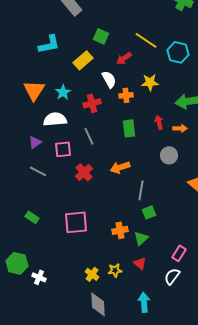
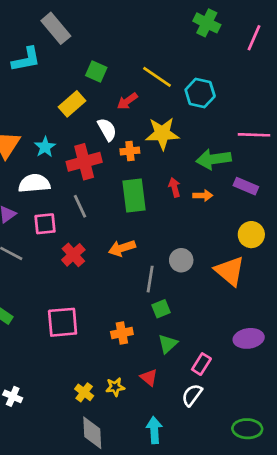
cyan L-shape: (49, 44) -> (26, 59), moved
yellow star: (150, 82) -> (162, 133), size x1.4
red cross: (92, 103) -> (84, 162), size x1.4
green rectangle: (129, 128) -> (134, 195), size x1.4
gray circle: (169, 155) -> (181, 260), moved
green triangle: (141, 238) -> (168, 344), moved

